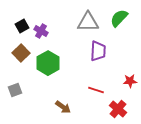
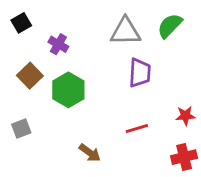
black square: (22, 26) -> (21, 23), moved
red line: (96, 90) -> (137, 128), turned -35
red cross: (118, 109) -> (184, 157), moved, turned 36

